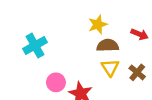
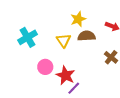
yellow triangle: (110, 68) -> (64, 40), moved

